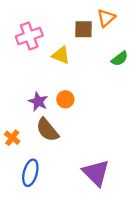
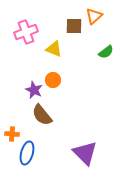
orange circle: (65, 99) -> (53, 80), moved
orange cross: (12, 138) -> (12, 134), moved, turned -32

